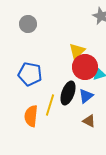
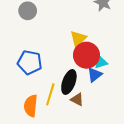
blue triangle: (86, 96) -> (95, 75), moved
brown triangle: (89, 121) -> (77, 100), moved

